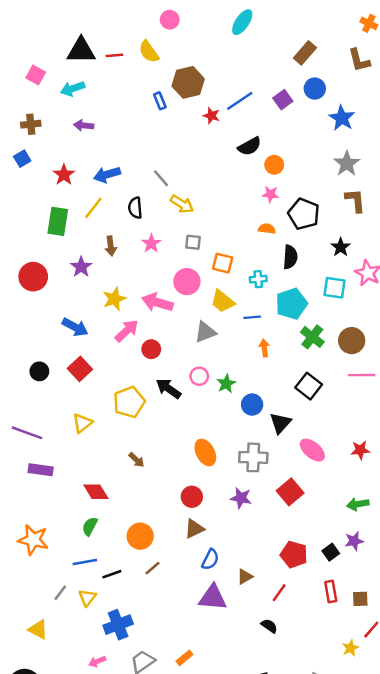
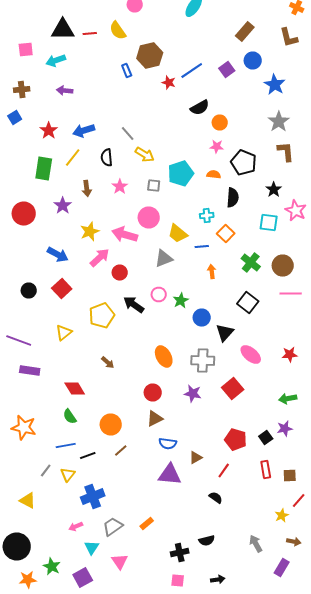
pink square: (36, 75) -> (26, 50), turned -35
orange square: (223, 263) -> (226, 234), moved, turned 30
cyan pentagon: (291, 304) -> (181, 174), moved
green semicircle: (90, 526) -> (70, 416), turned -63
blue semicircle: (210, 559) -> (168, 444), turned 72

